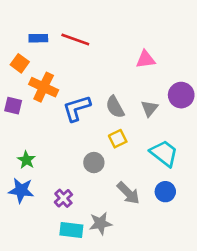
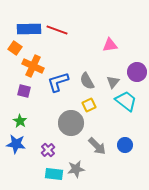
blue rectangle: (38, 38) -> (29, 29), size x1.6
purple square: (13, 106) -> (24, 91), moved
cyan trapezoid: (164, 153) -> (126, 101), moved
gray circle: (94, 163) -> (71, 123), size x1.6

